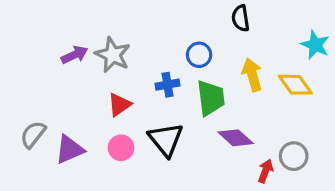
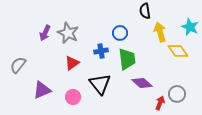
purple arrow: (75, 55) -> (45, 33), turned 140
yellow arrow: (252, 75) -> (160, 32), moved
gray semicircle: (33, 134) -> (18, 65), moved
pink circle: (121, 148) -> (73, 97), moved

